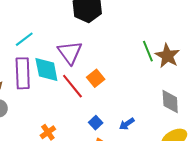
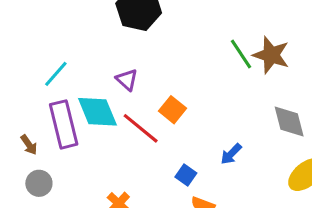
purple triangle: (70, 53) -> (127, 80), size x0.6
blue arrow: (127, 124) -> (231, 154), moved

